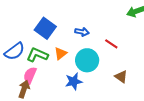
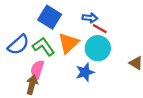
red line: (111, 44) -> (100, 29), moved
orange triangle: (61, 53) -> (68, 43), size x1.5
green L-shape: (37, 55) -> (43, 47), turned 35

